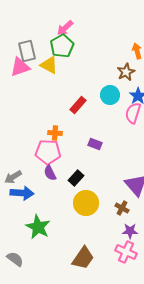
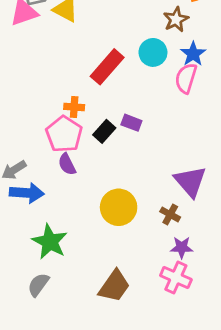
red rectangle: (78, 105) -> (107, 67), size x1.4
pink pentagon: (48, 152) -> (64, 134), turned 30
black rectangle: (76, 178) -> (104, 131), moved
gray semicircle: (15, 259) -> (38, 285), moved, turned -90

